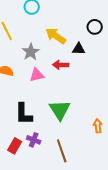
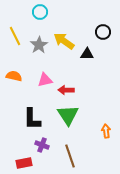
gray star: (31, 52) -> (39, 45), moved
red arrow: (61, 65) -> (66, 90), moved
red rectangle: (15, 146) -> (24, 163), moved, turned 49

